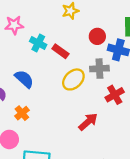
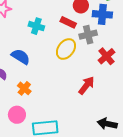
cyan cross: (38, 43) -> (36, 26), moved
red rectangle: (60, 51) -> (68, 22), moved

